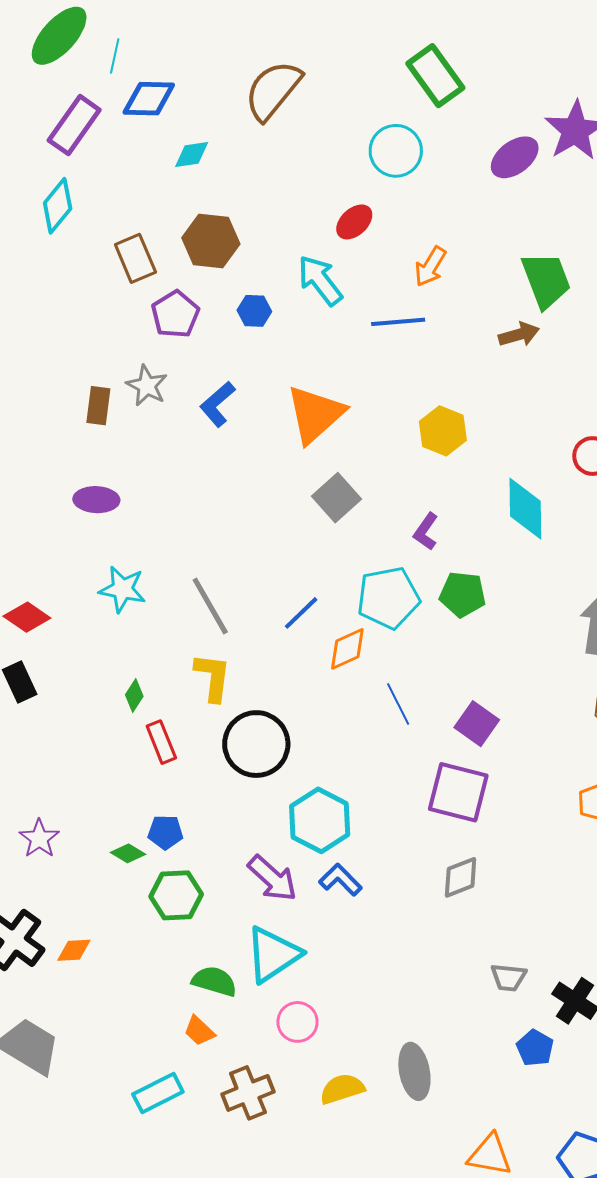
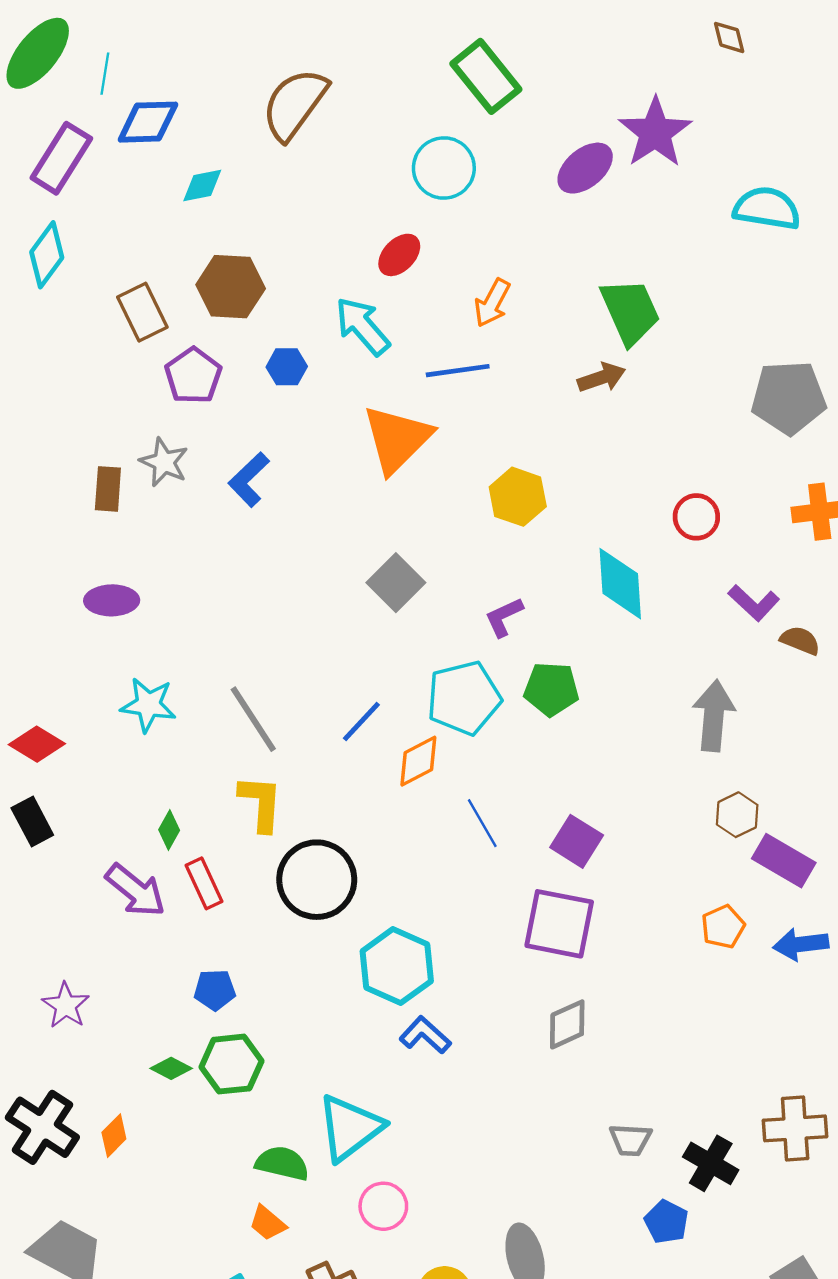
orange triangle: (315, 414) -> (397, 439), moved
purple L-shape: (426, 532) -> (504, 617), turned 33
green diamond: (128, 853) -> (171, 1068), moved
purple arrow: (272, 878) -> (135, 890), moved
orange diamond: (74, 950) -> (114, 1136), turned -39

